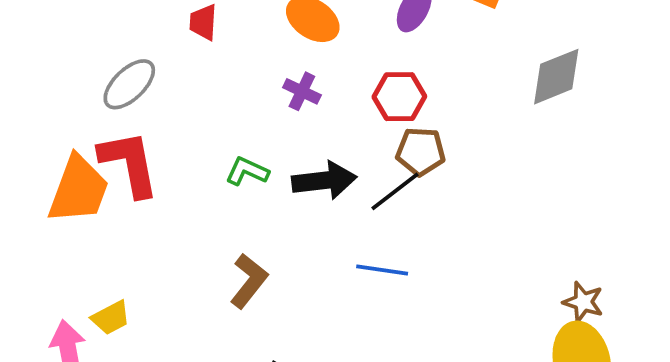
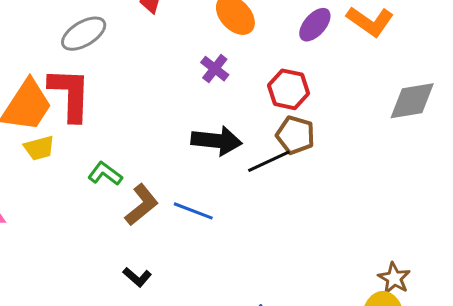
green L-shape: (247, 171) -> (105, 174), moved
blue line: (382, 270) -> (193, 211), moved
yellow trapezoid: (111, 318) -> (39, 148), moved

